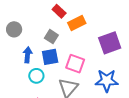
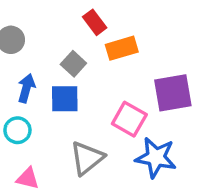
pink square: (75, 64) -> (129, 119), moved
cyan circle: (36, 76) -> (17, 130), moved

